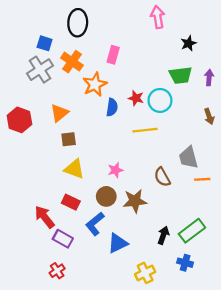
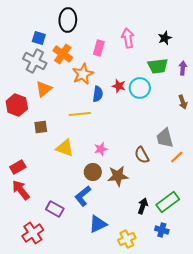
pink arrow: (158, 17) -> (128, 38), moved
gray cross: (40, 70) -> (35, 61), turned -30
orange triangle: (59, 113) -> (44, 89), moved
yellow line: (145, 130) -> (80, 114), moved
brown square: (69, 139) -> (41, 127), moved
orange line: (202, 179) -> (177, 157), turned -40
red rectangle: (71, 202) -> (18, 167), moved, turned -56
red arrow: (45, 217) -> (21, 190), moved
blue triangle: (118, 243) -> (98, 224), moved
red cross: (57, 271) -> (33, 233), moved, size x1.5

